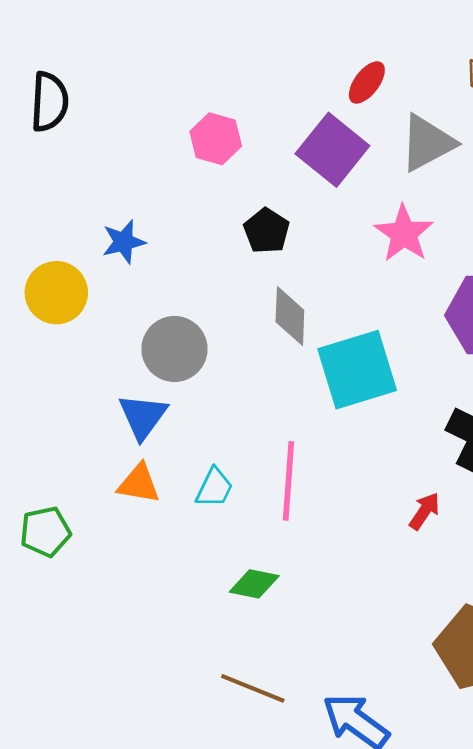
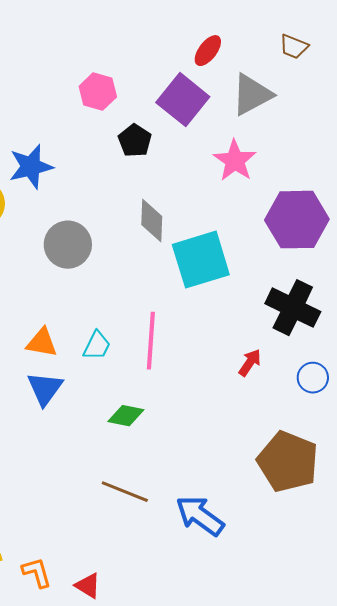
black pentagon: (267, 231) -> (135, 141), moved
blue star: (124, 242) -> (31, 167), size x1.4
blue triangle: (143, 416) -> (45, 389), moved

